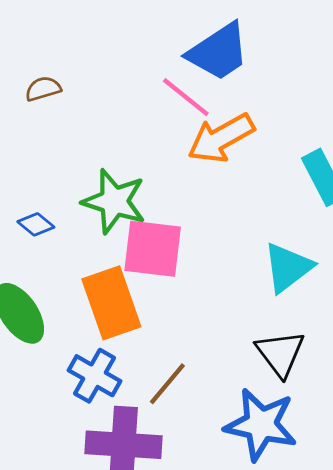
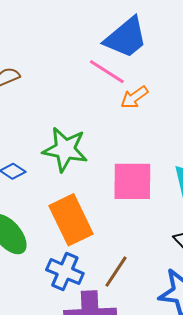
orange arrow: (221, 138) -> (134, 97), size x0.6
pink square: (153, 249) -> (132, 181), moved

